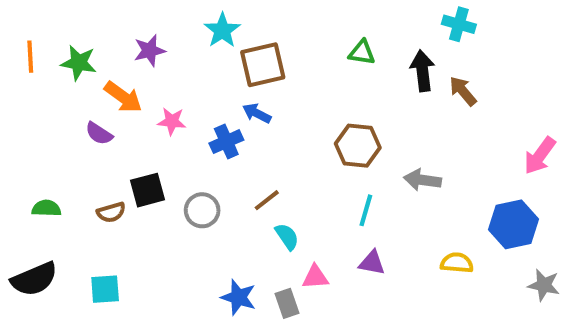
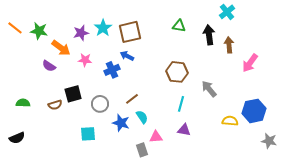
cyan cross: (459, 24) -> (227, 12), turned 35
cyan star: (222, 30) -> (103, 28), moved
purple star: (150, 51) -> (81, 33), moved
orange line: (30, 57) -> (15, 28), turned -49
brown arrow: (463, 91) -> (229, 45), turned 35
pink arrow: (540, 156) -> (250, 63), moved
gray arrow: (422, 180) -> (209, 89), turned 42
yellow semicircle: (457, 263) -> (230, 121), moved
black semicircle: (34, 279) -> (17, 138), size x0.7
cyan square: (105, 289) -> (88, 134), moved
blue star: (238, 297) -> (121, 123), moved

